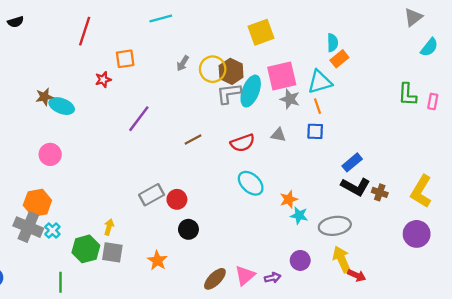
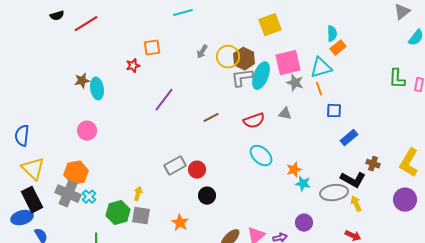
red line: (85, 31) -> (86, 24), moved, turned 40
cyan ellipse: (62, 106) -> (97, 89), turned 60
blue square: (315, 131) -> (334, 111), moved
black L-shape: (356, 187) -> (353, 180), moved
yellow arrow: (342, 259) -> (356, 204), moved, size x0.7

